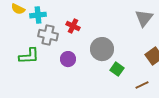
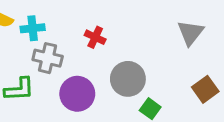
red cross: (73, 26) -> (95, 37), moved
purple circle: (68, 59) -> (77, 94), size x1.5

